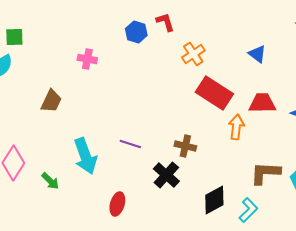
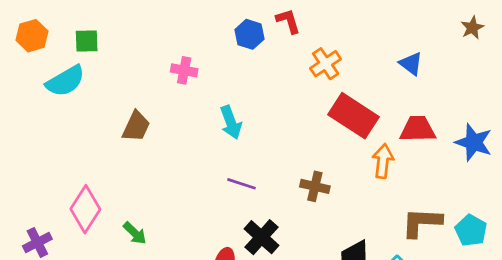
cyan arrow: (85, 156) -> (231, 122), moved, size x0.7
black cross: (166, 175) -> (262, 237), moved

